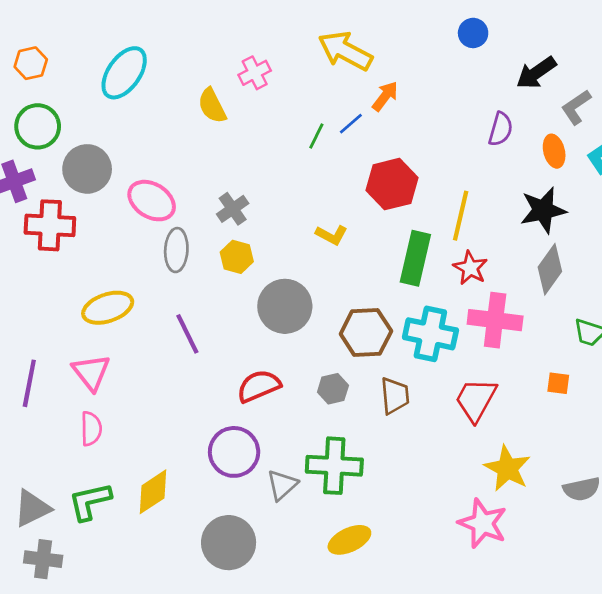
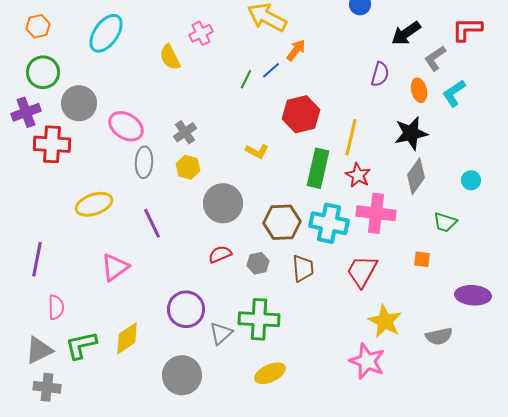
pink triangle: (91, 372) -> (115, 267), moved, turned 32
red semicircle: (259, 386) -> (220, 254), moved, size x0.7
pink semicircle: (91, 429) -> (56, 307), moved

